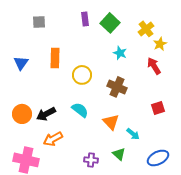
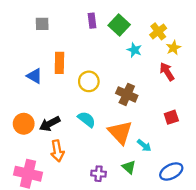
cyan star: (120, 53) -> (134, 50), moved
blue triangle: (21, 63) -> (35, 76), moved, turned -35
orange triangle: (111, 122) -> (120, 132), size x1.4
orange arrow: (53, 139) -> (57, 151), turned -72

